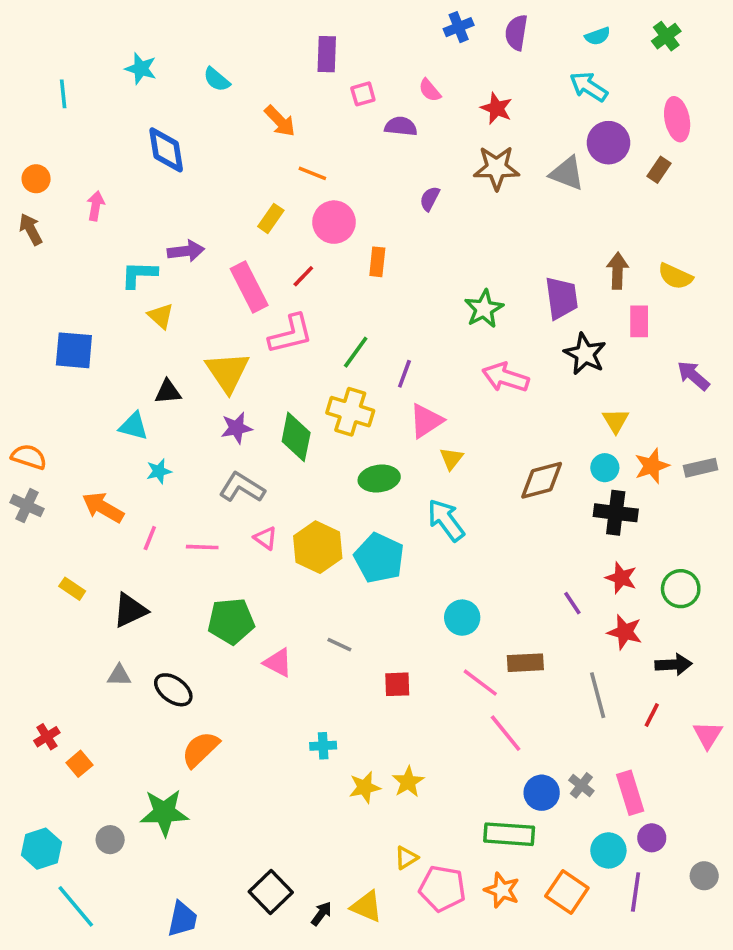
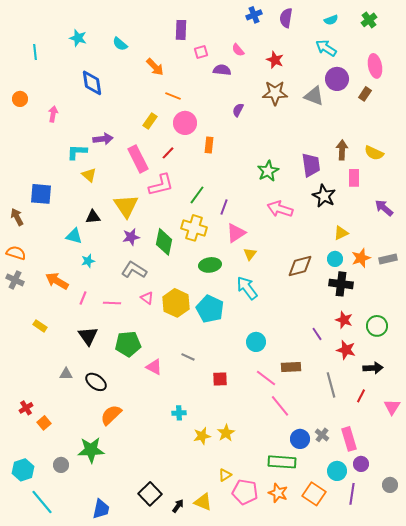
brown arrow: (31, 229) -> (17, 217), moved
yellow triangle: (616, 421) -> (341, 233), turned 35
black triangle: (130, 610) -> (88, 336), moved, turned -40

